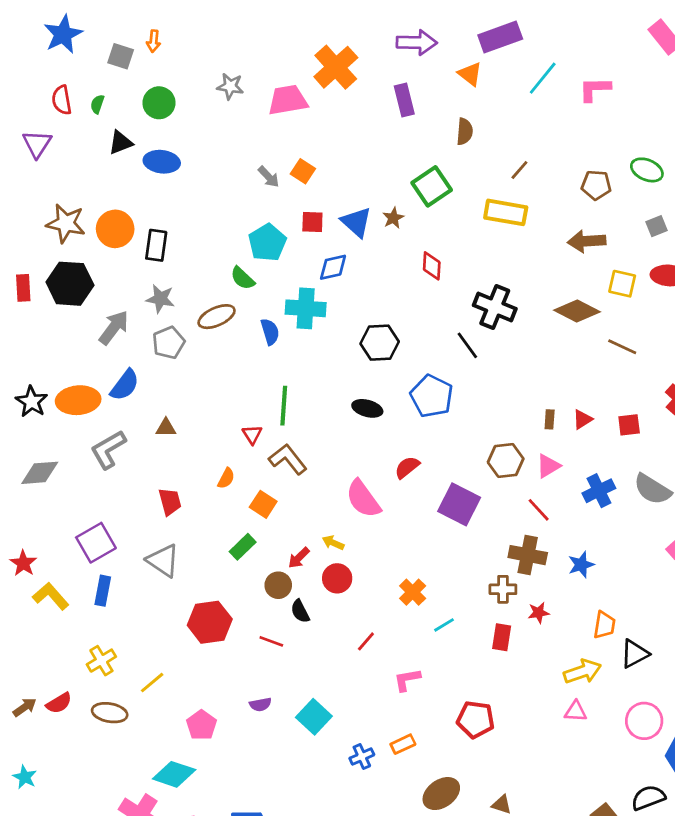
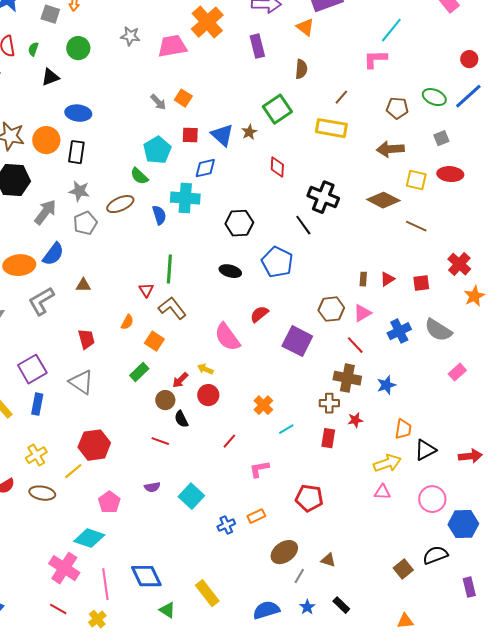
cyan line: (543, 78) -> (391, 30), moved
pink L-shape: (595, 89) -> (375, 59), moved
blue ellipse: (162, 162) -> (78, 113), moved
red hexagon: (210, 622) -> (94, 445), moved

